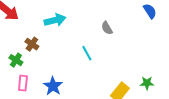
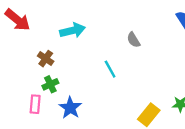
green cross: (16, 60) -> (50, 84), moved, turned 32

